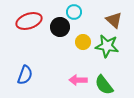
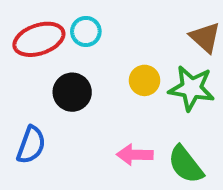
cyan circle: (74, 12) -> (86, 32), moved
black circle: (60, 27) -> (72, 92), moved

